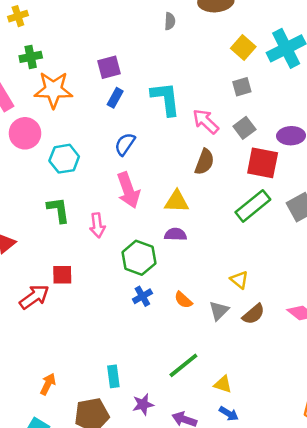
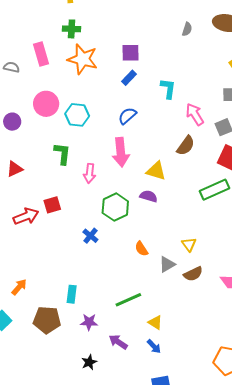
cyan L-shape: (166, 99) -> (168, 89), size x0.7
pink circle: (25, 133) -> (46, 104), moved
red square: (62, 275) -> (52, 205), turned -30
blue cross: (142, 296) -> (90, 236), moved, turned -35

